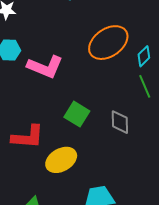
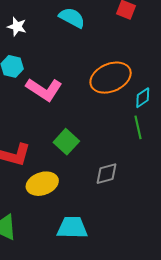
gray diamond: (120, 122) -> (106, 174), moved, turned 65

